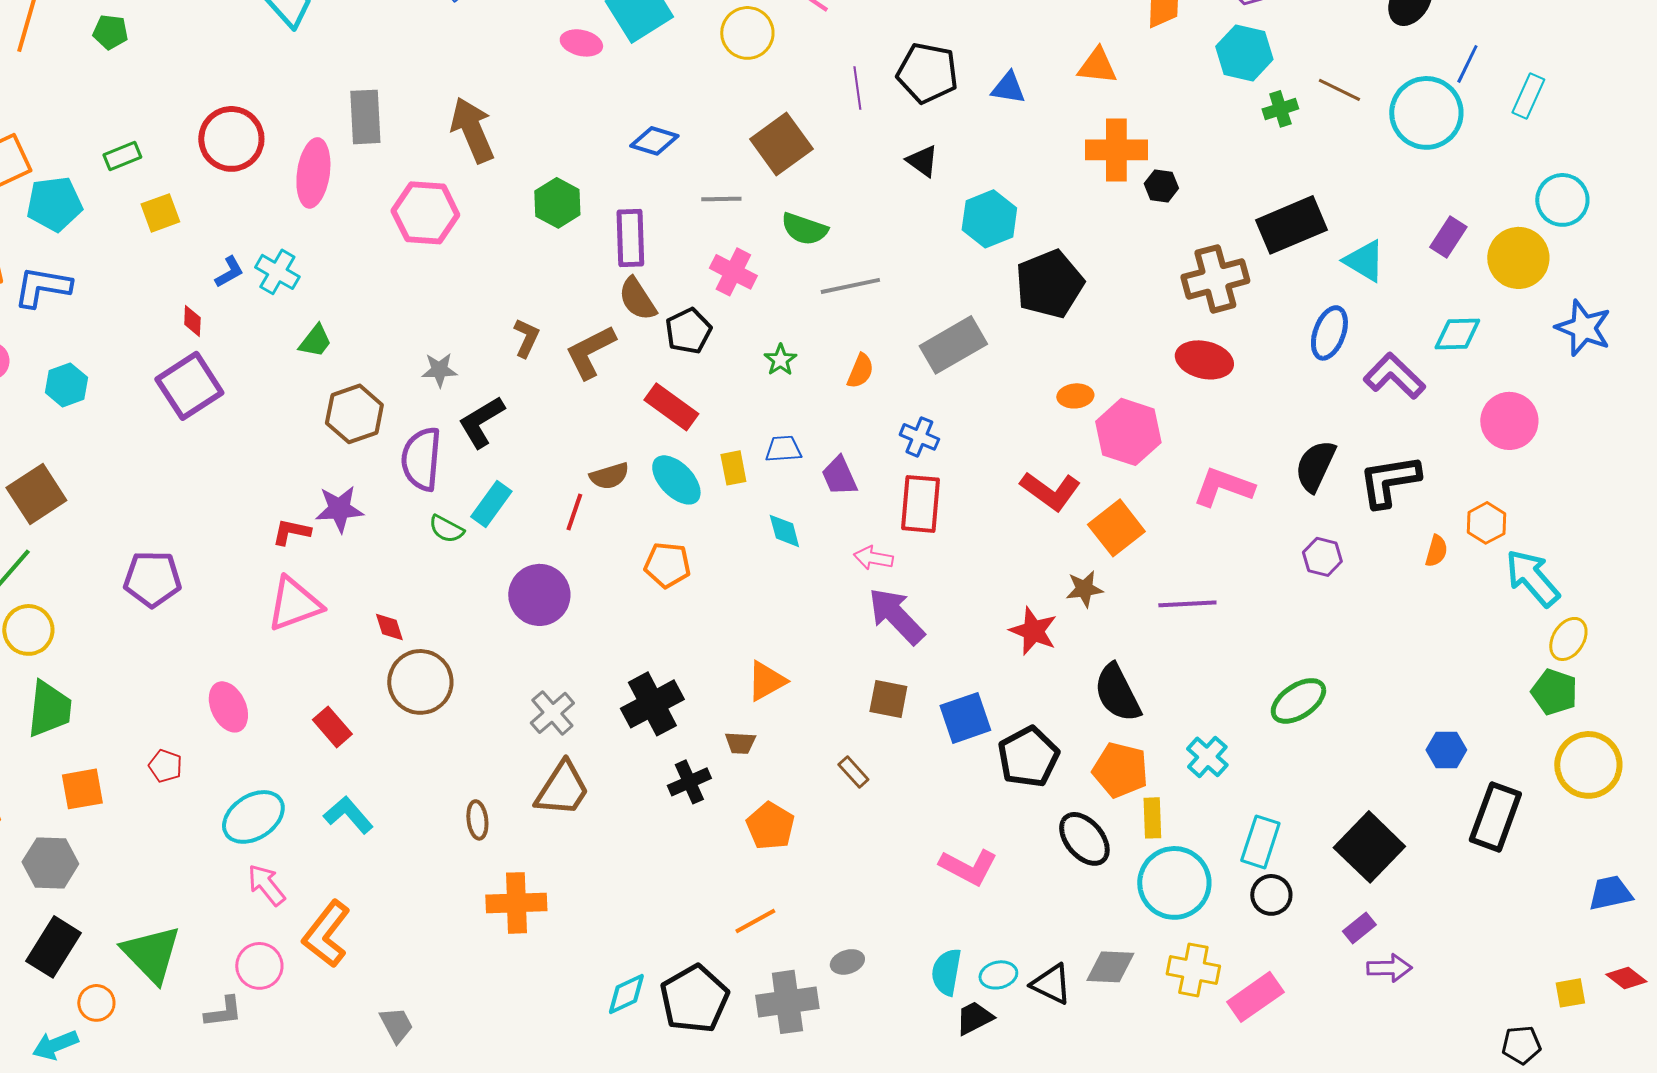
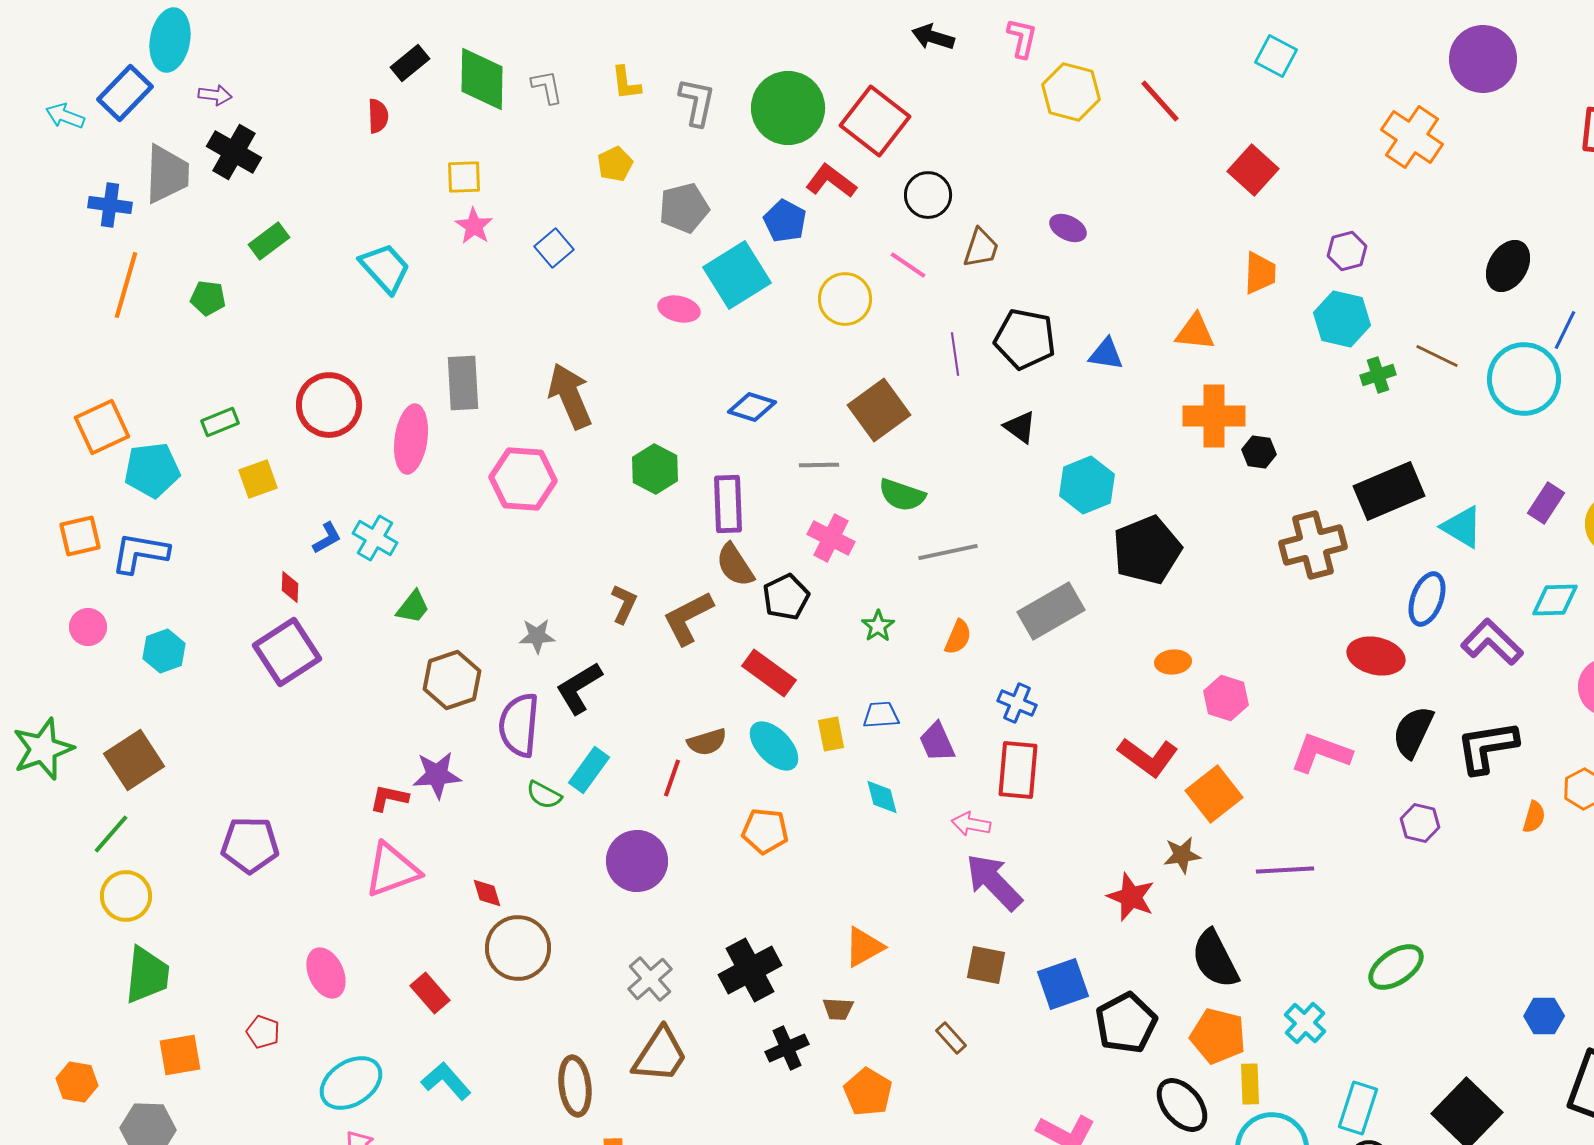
red ellipse: (1204, 360) -> (1376, 656), moved
pink hexagon: (1128, 432) -> (1226, 698), size x0.7
brown ellipse: (477, 820) -> (575, 1086), size x1.5

